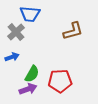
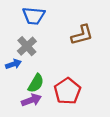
gray cross: (16, 32) -> (27, 46), moved
red pentagon: (60, 81) -> (67, 91), turned -30

